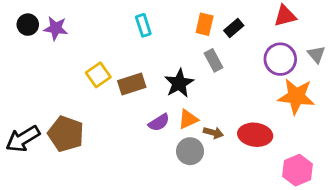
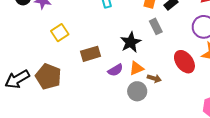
yellow square: (98, 75) -> (60, 33), moved
brown rectangle: (132, 84) -> (91, 54), moved
red ellipse: (255, 135) -> (184, 62), moved, turned 45

